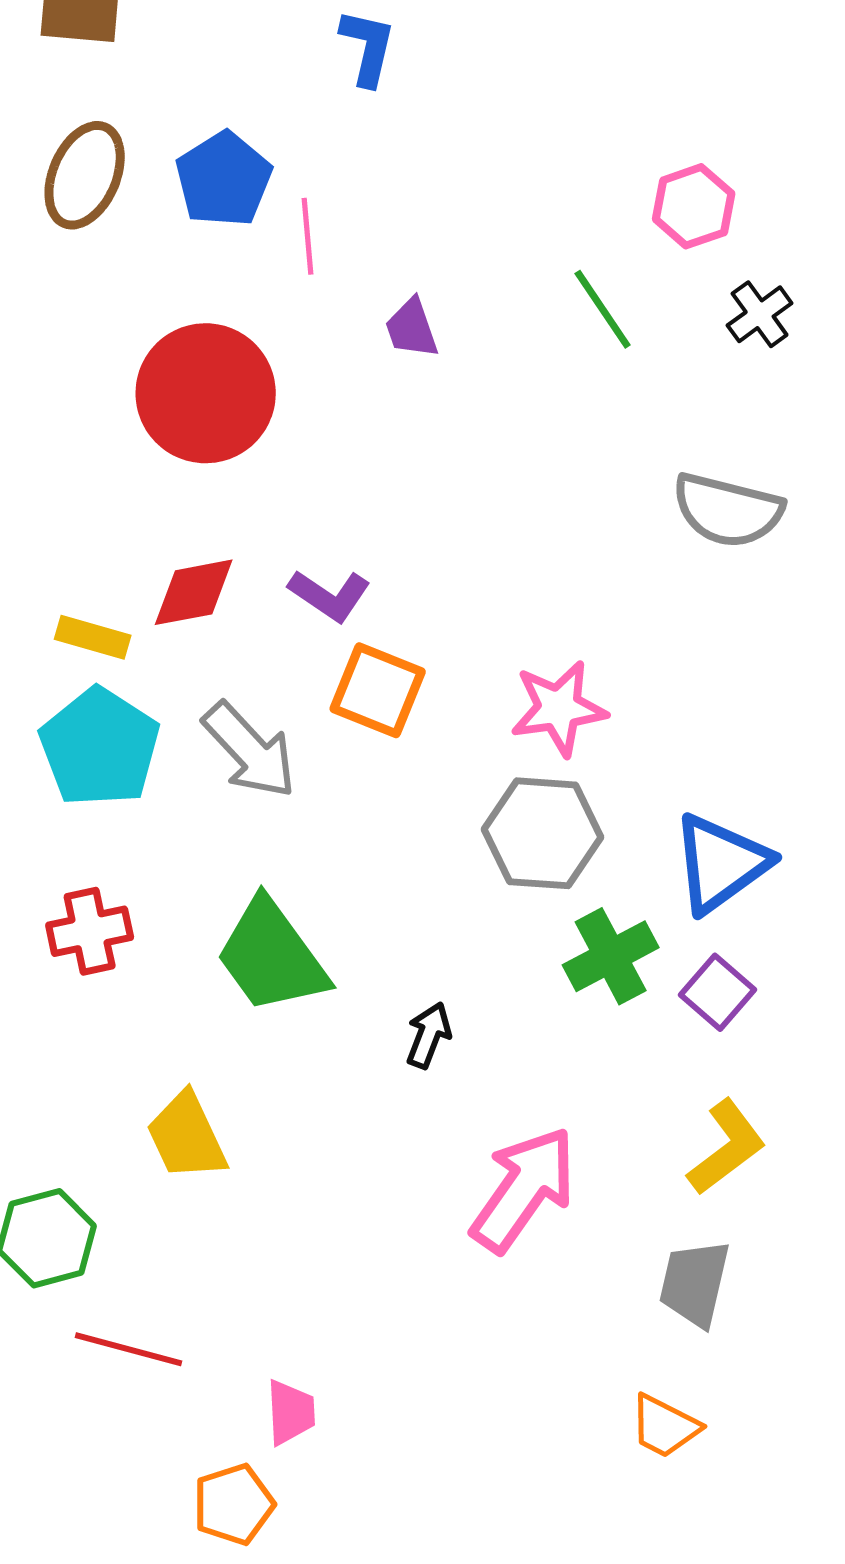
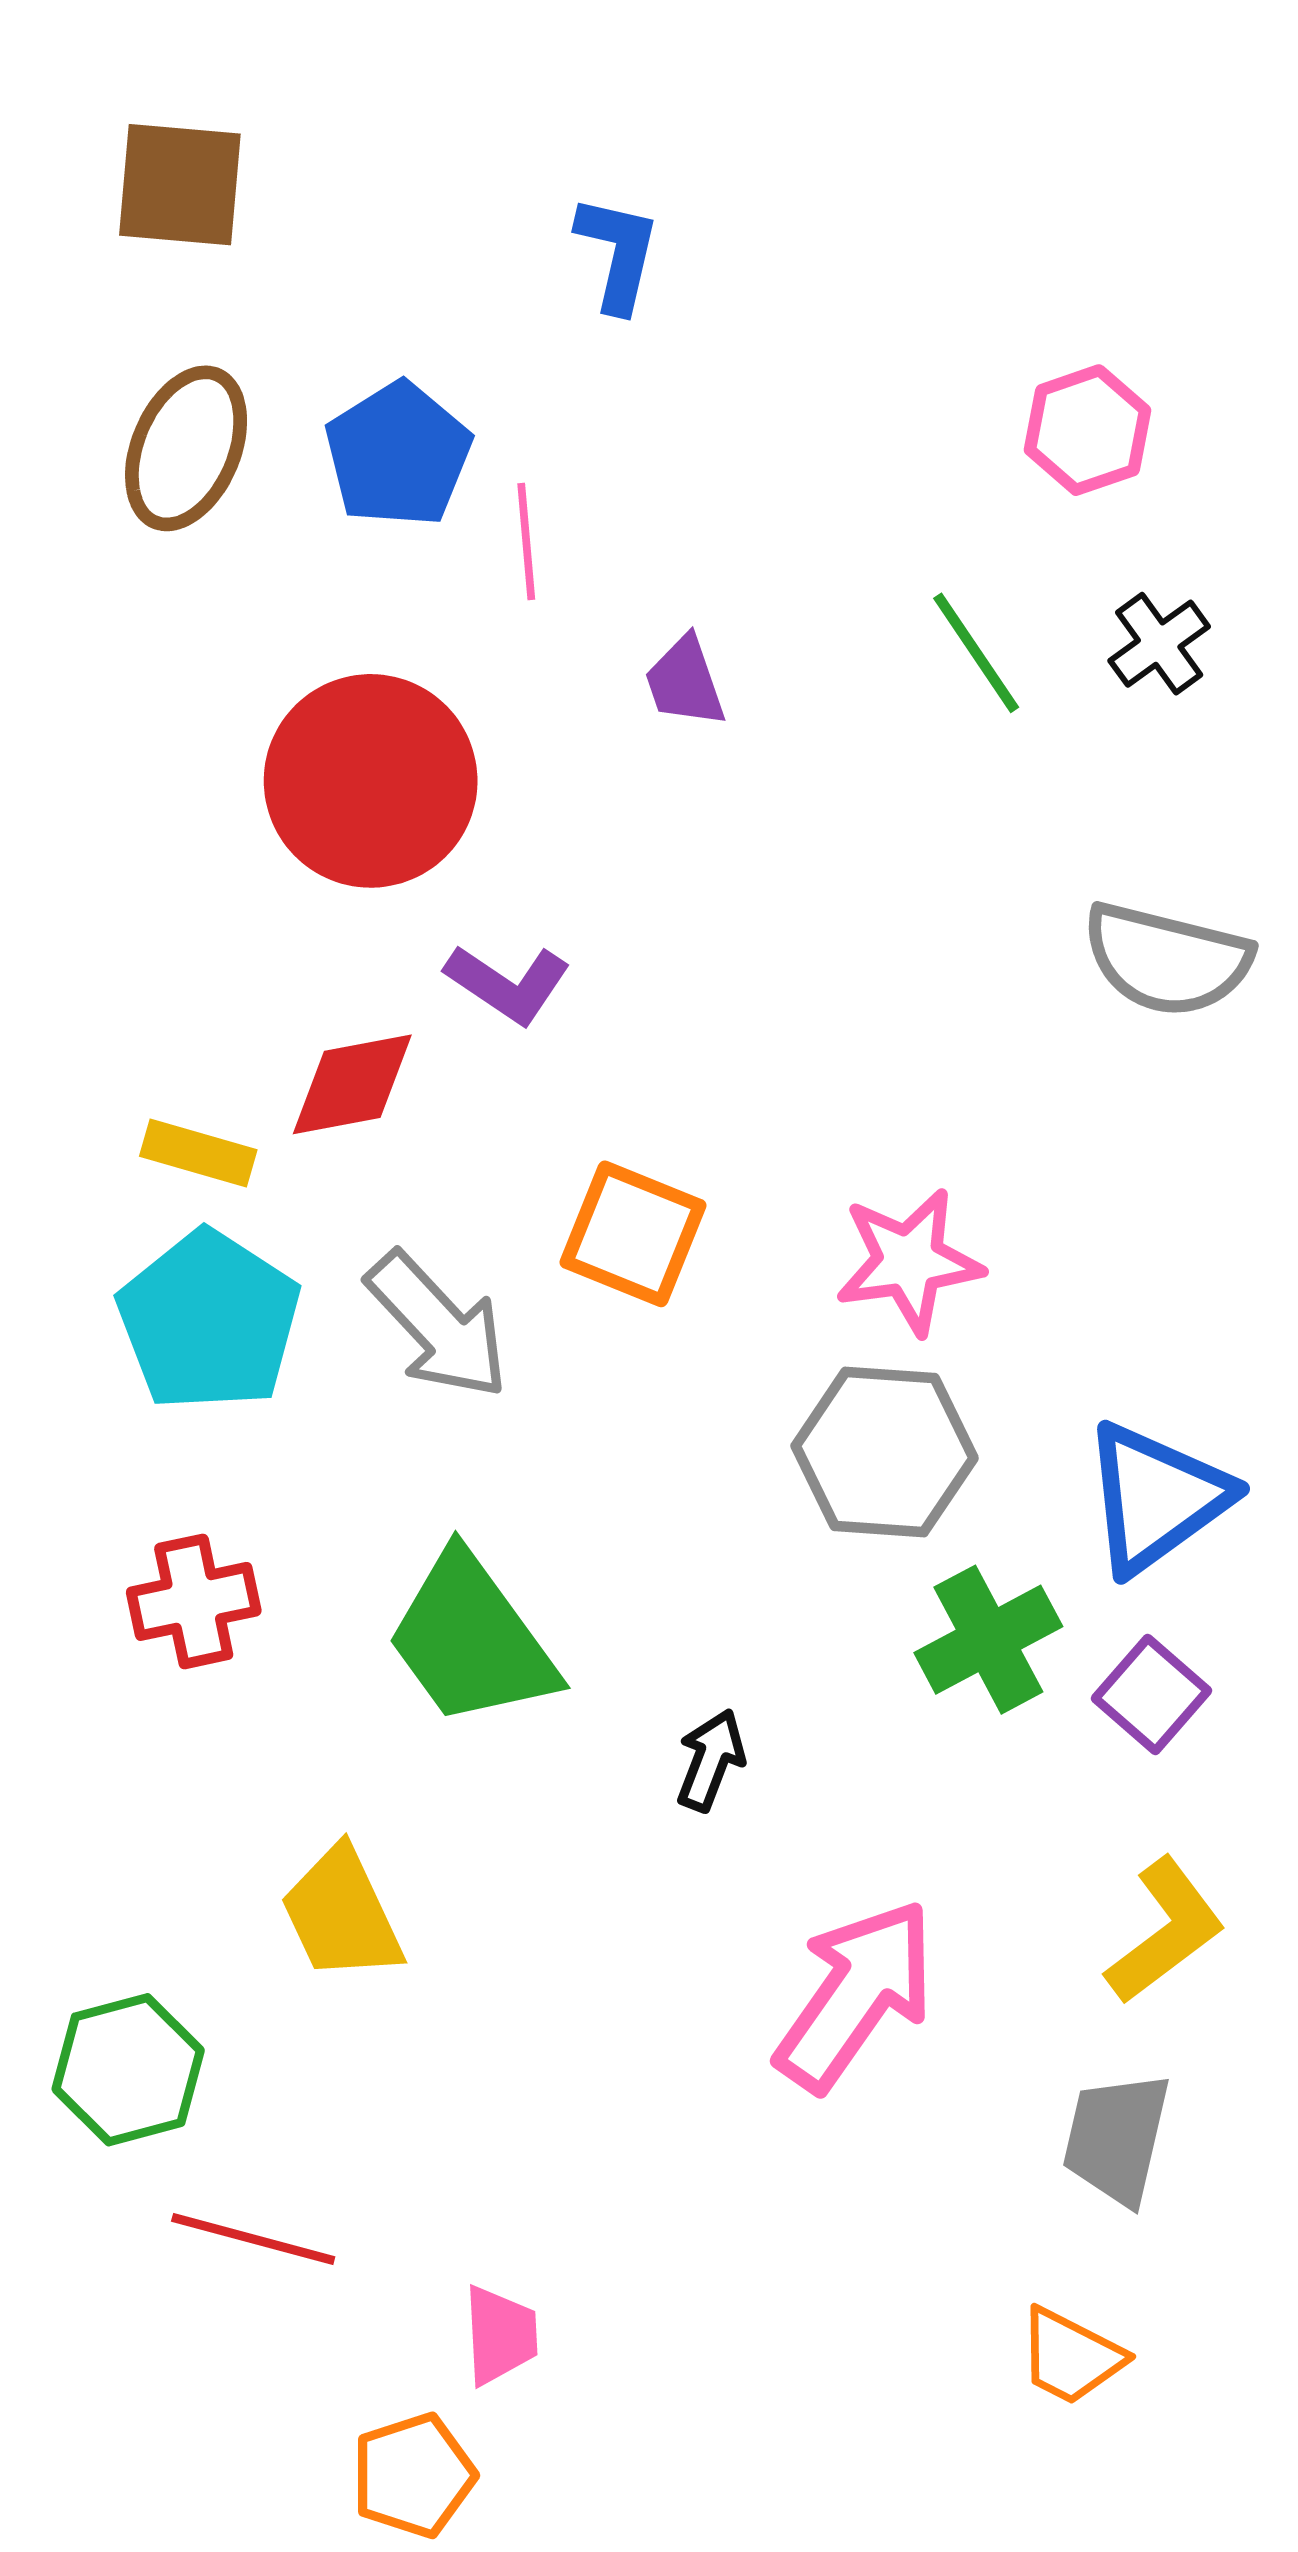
pink hexagon: (694, 206) -> (1087, 430), moved
black cross: (760, 314) -> (1159, 644), moved
purple L-shape: (330, 595) -> (508, 984), moved

